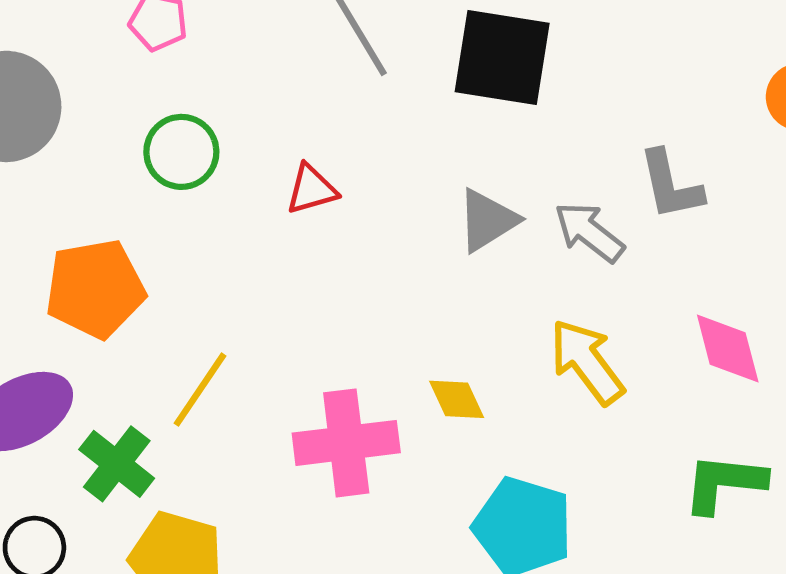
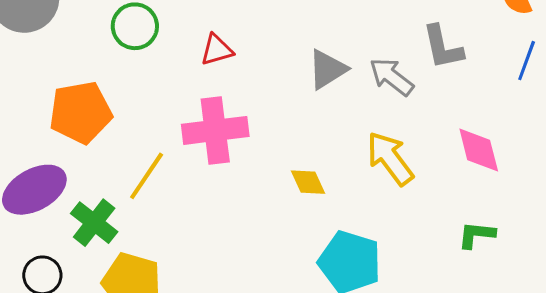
pink cross: (346, 443) -> (215, 130), moved
green L-shape: (724, 483) -> (477, 235), size x0.7

